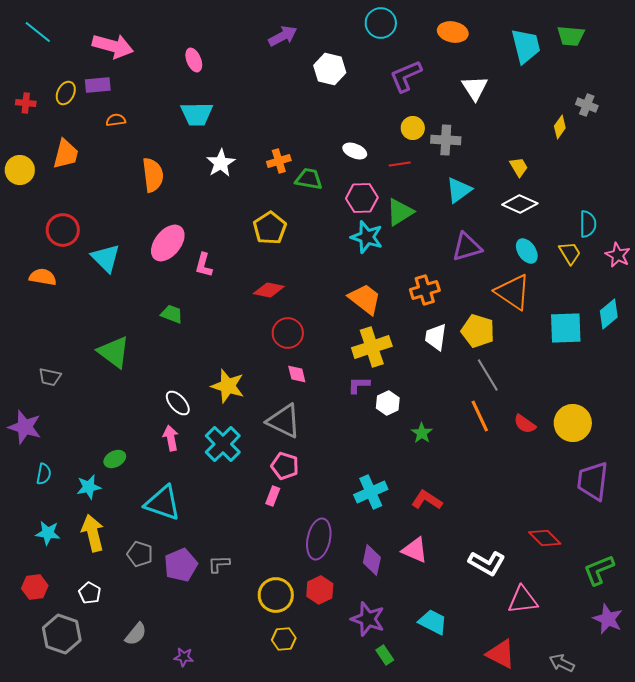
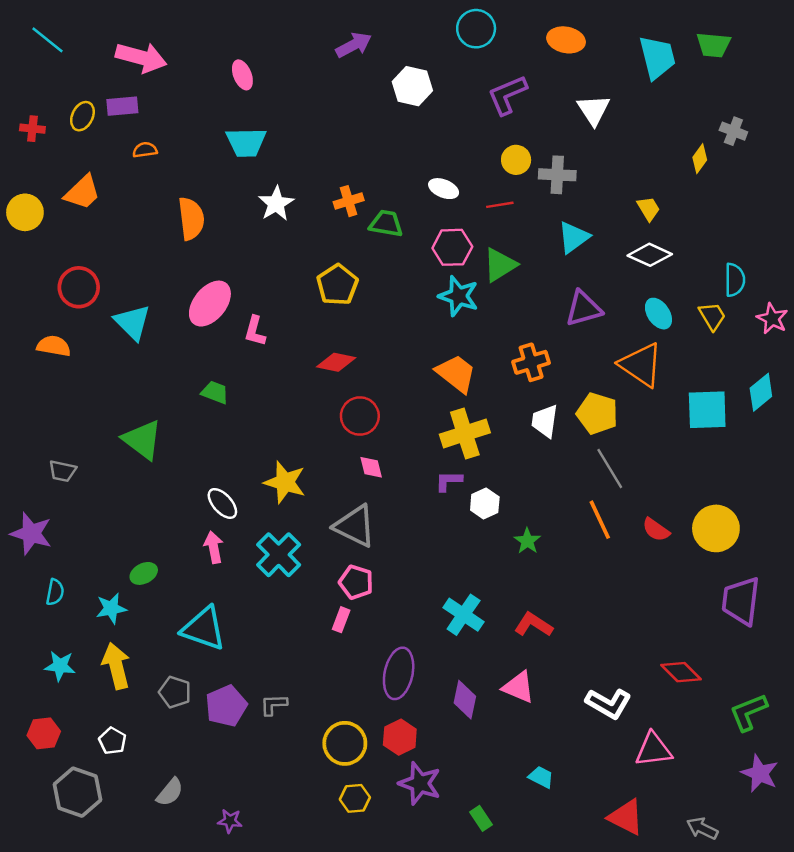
orange trapezoid: (66, 154) -> (82, 192), turned 32
cyan cross: (371, 492) -> (464, 615), turned -32
purple star: (368, 619) -> (420, 783), moved
cyan trapezoid: (433, 622) -> (541, 777), size x0.7

